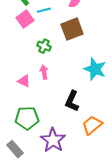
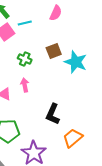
brown square: (72, 29) -> (54, 51), moved, size x0.7
cyan star: (95, 69) -> (76, 62), moved

